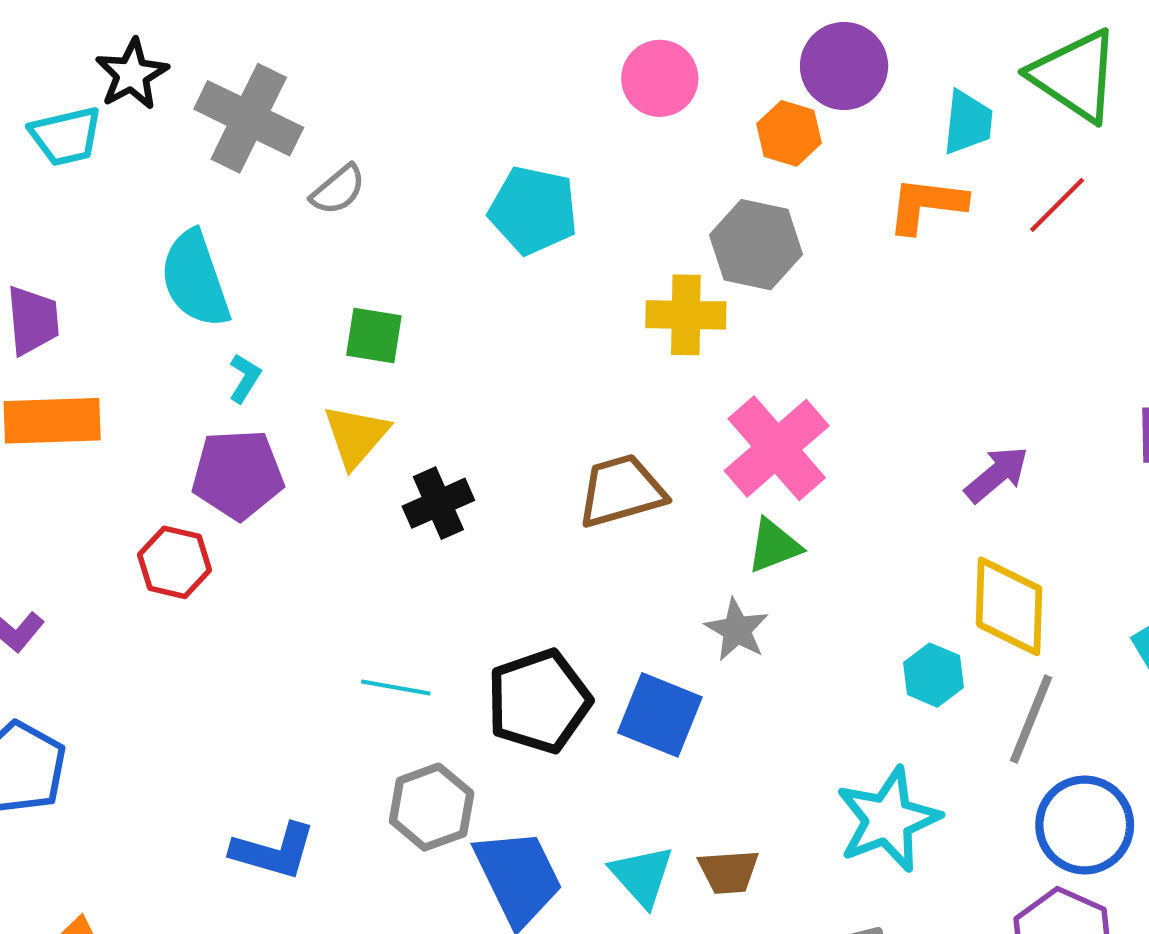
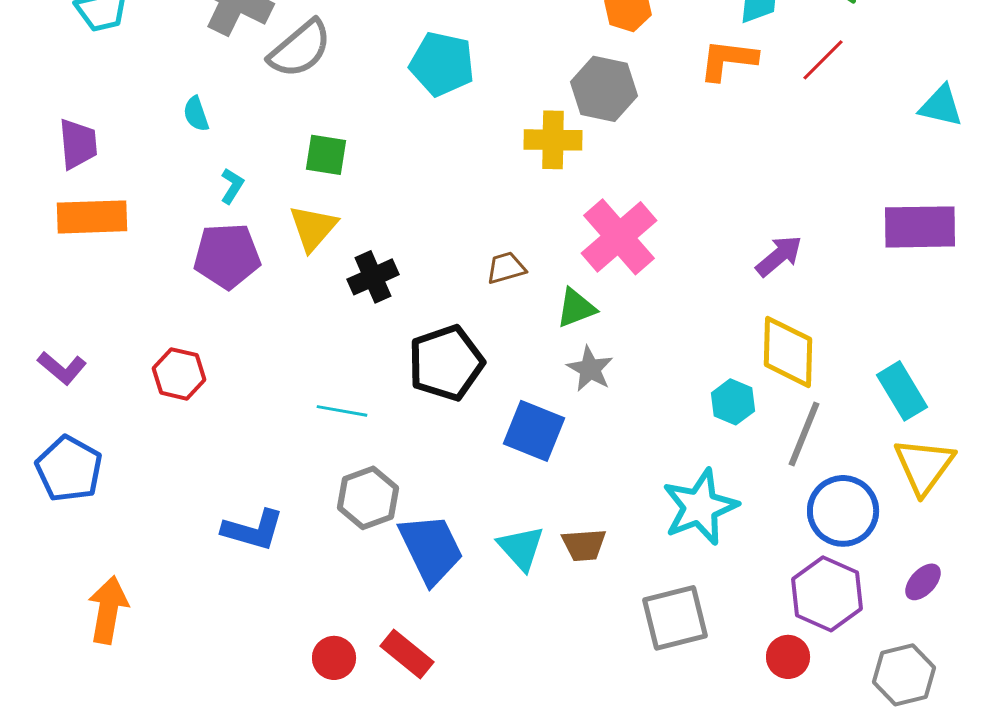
gray semicircle: (338, 190) -> (300, 49), size x1.6
cyan semicircle: (195, 279) -> (196, 114), size x0.5
brown trapezoid: (621, 491) -> (506, 268), size x0.6
green triangle: (774, 546) -> (576, 308), moved
red hexagon: (174, 562) -> (179, 374), moved
black pentagon: (539, 701) -> (446, 363), moved

